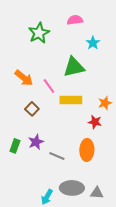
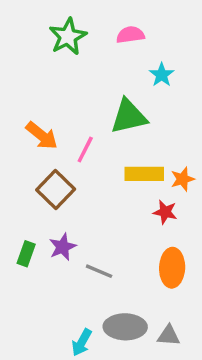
green star: (39, 33) -> (68, 37), moved
pink line: (49, 86) -> (85, 150), turned 63
yellow rectangle: (71, 100) -> (144, 174), moved
brown square: (32, 109) -> (56, 189), size x1.5
orange ellipse: (87, 150) -> (172, 268), moved

